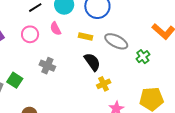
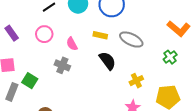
pink semicircle: (56, 29) -> (72, 44), moved
green cross: (143, 57) -> (170, 57), moved
yellow cross: (104, 84) -> (136, 81), moved

